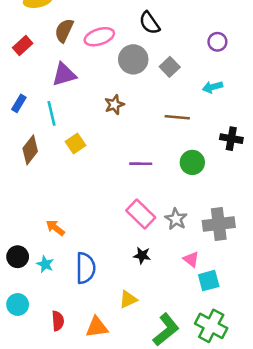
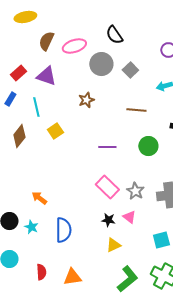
red rectangle: (23, 46) -> (18, 73), moved
purple triangle: (64, 74) -> (46, 76), turned 35
pink triangle: (191, 259) -> (129, 217), moved
yellow triangle: (128, 299) -> (113, 245), moved

